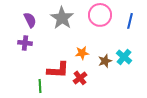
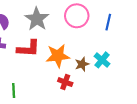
orange star: (82, 53) -> (58, 56), size x1.6
red L-shape: (58, 70) -> (28, 48), moved
red cross: (80, 78) -> (65, 82), moved, turned -32

